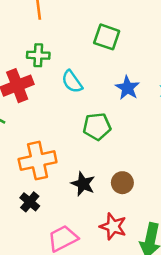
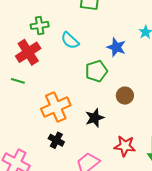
blue star: (127, 88) -> (116, 47), moved
brown circle: (122, 183) -> (125, 96), moved
black star: (83, 184) -> (95, 118), turned -30

